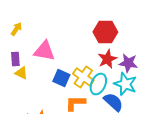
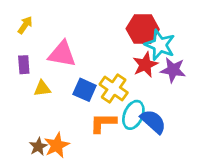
yellow triangle: (21, 73) -> (42, 88), moved, turned -32
cyan ellipse: (98, 84) -> (133, 115), moved
cyan star: (125, 84) -> (160, 45), moved

